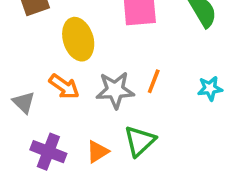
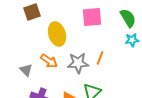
cyan star: (210, 88) -> (132, 40), moved

